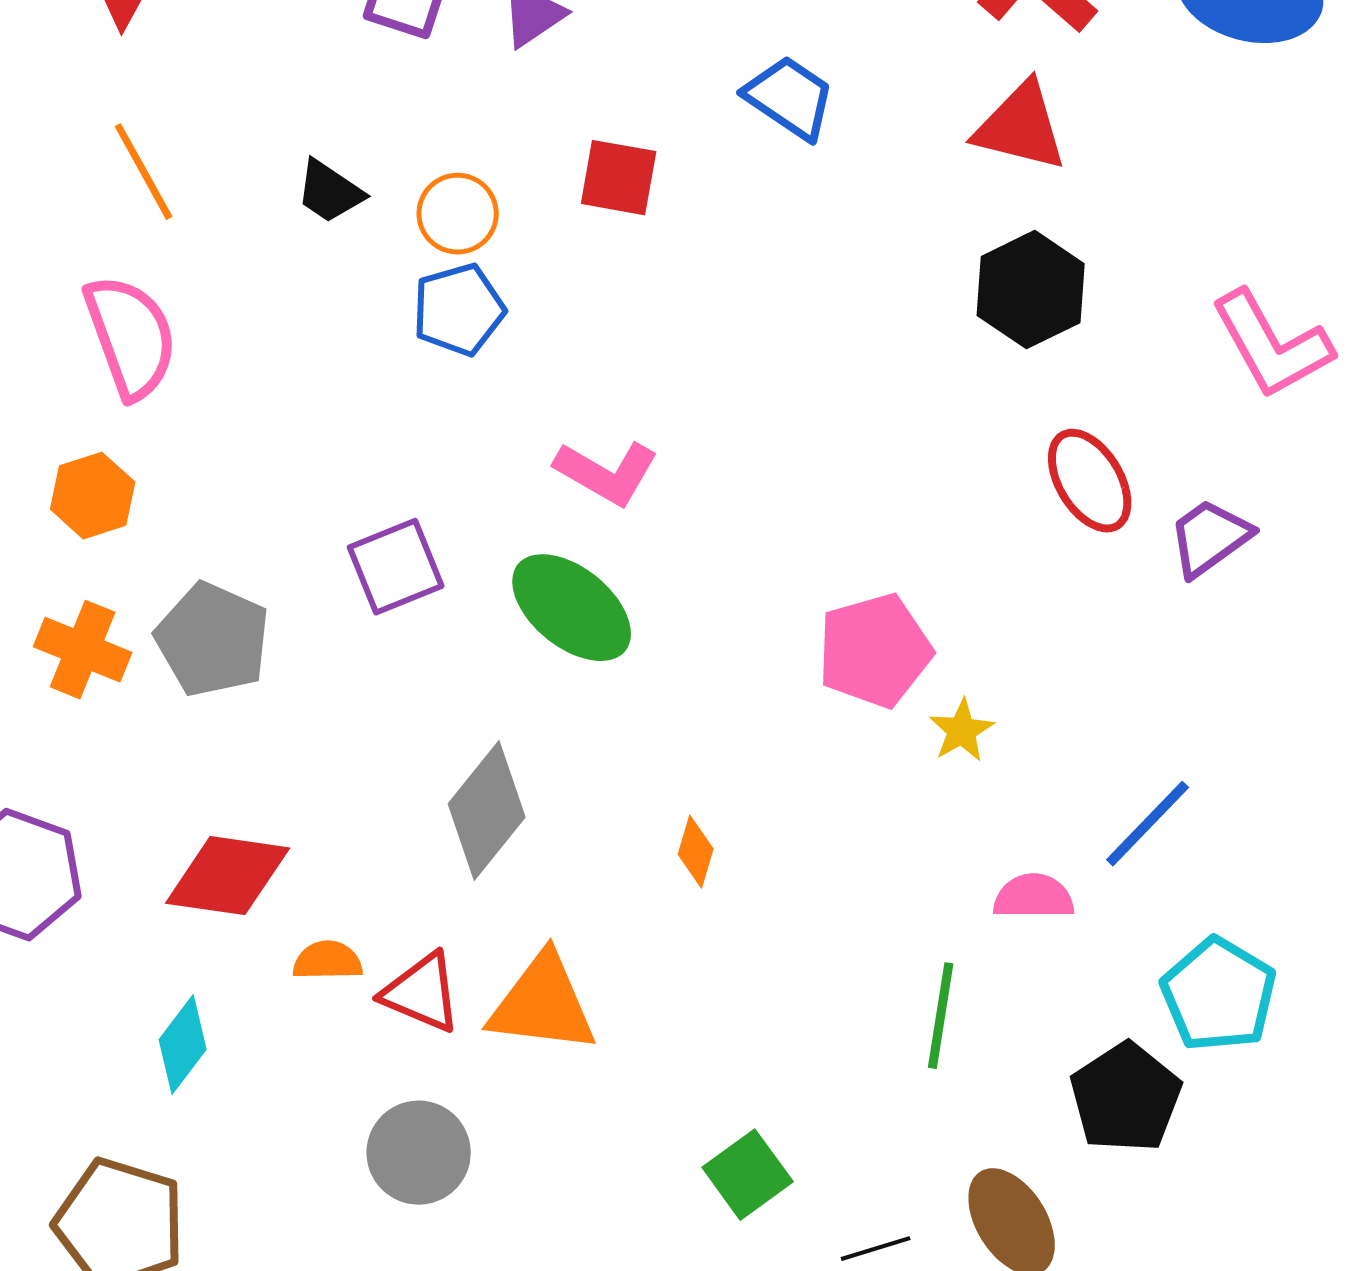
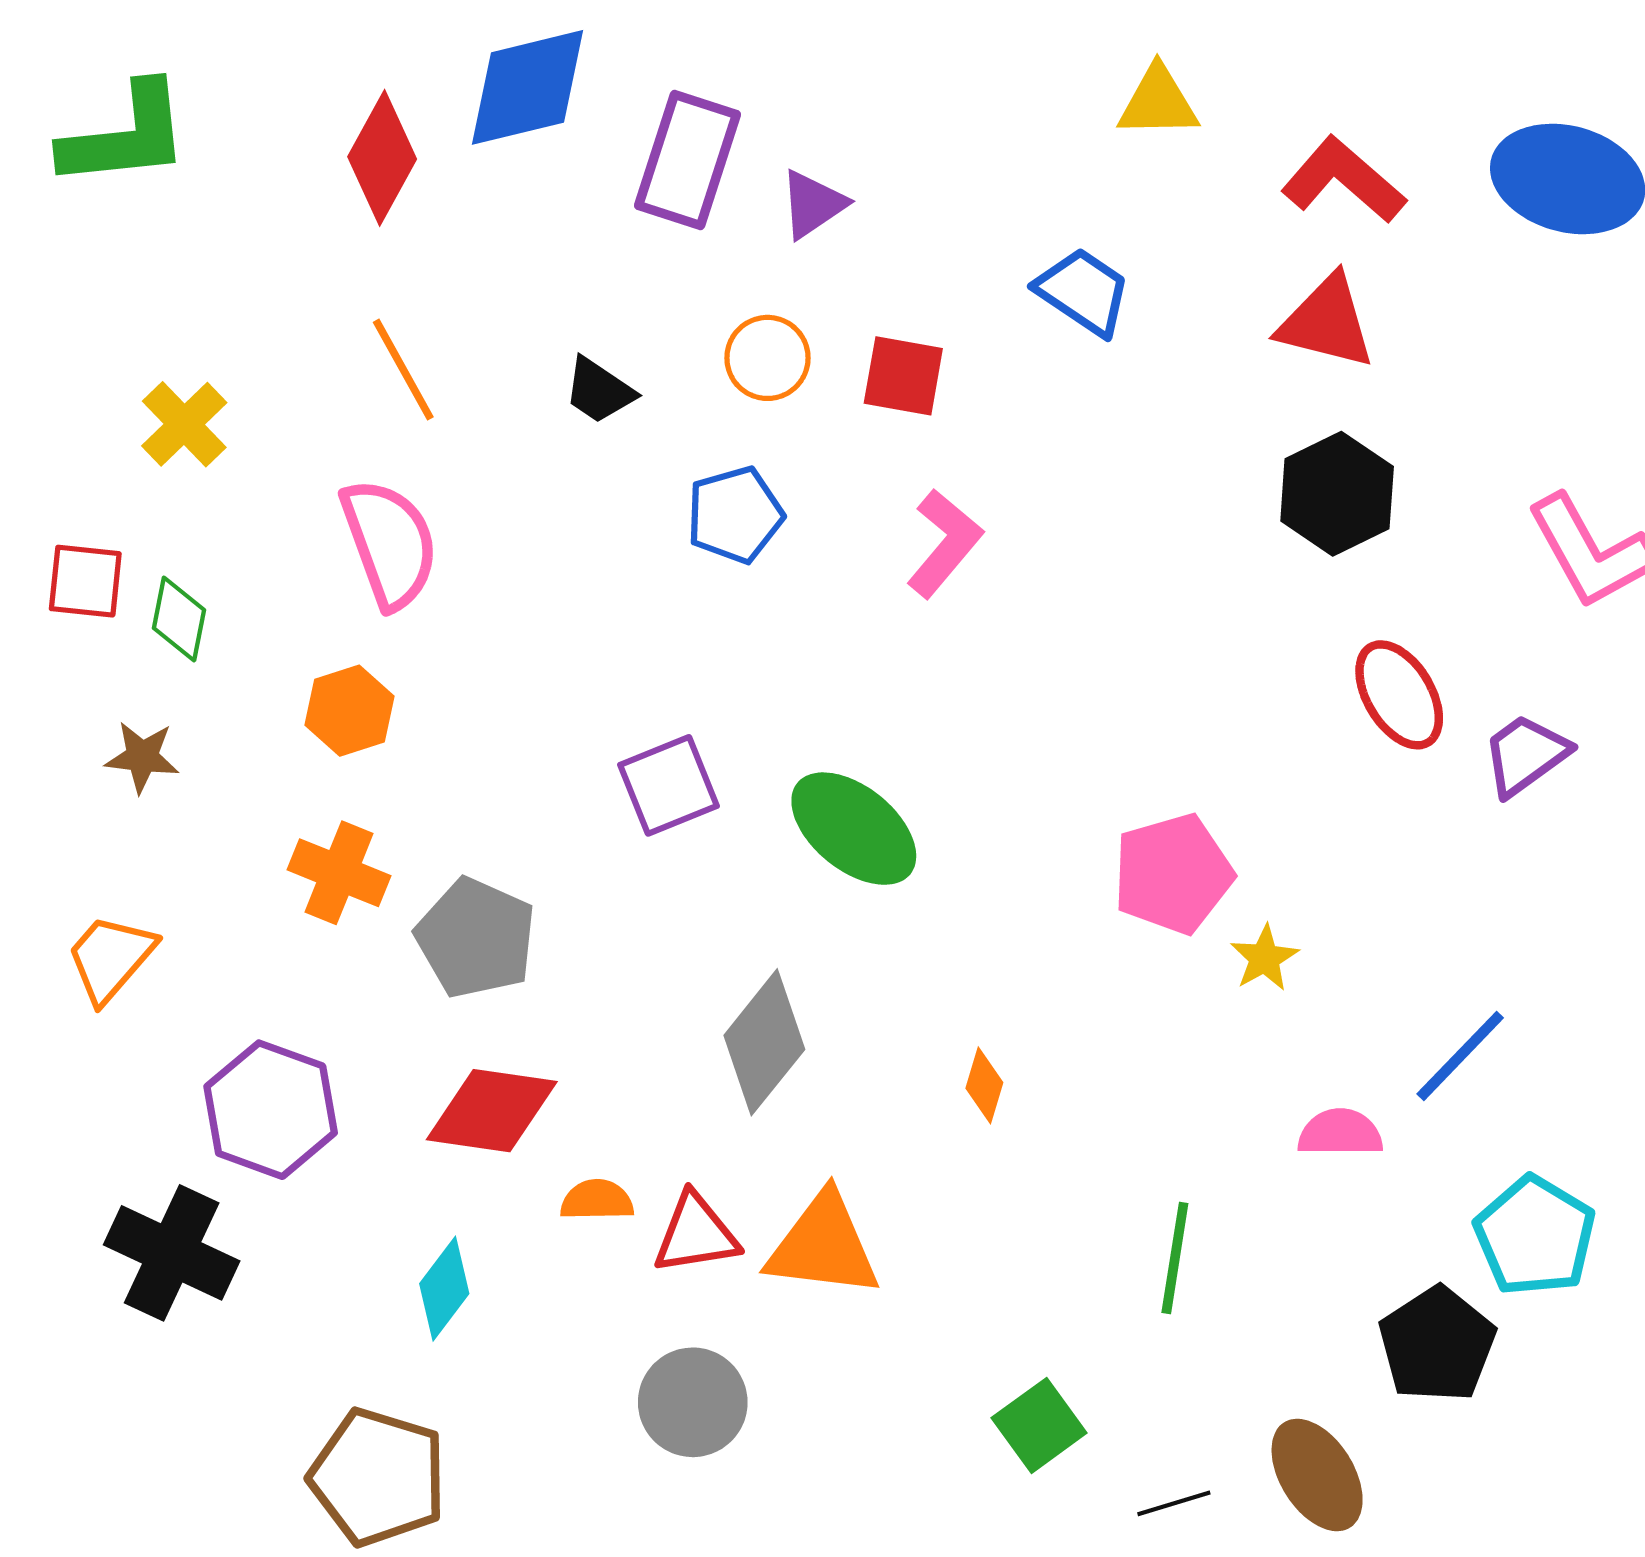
orange circle: (458, 214) -> (767, 358), moved
pink L-shape: (607, 473) -> (944, 543), moved, turned -80
gray pentagon: (213, 640) -> (476, 938), moved
red triangle: (422, 993) -> (696, 1234), turned -32
green line: (941, 1016) -> (1175, 1258), moved

